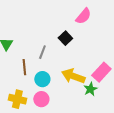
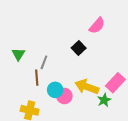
gray line: (42, 52) -> (44, 62), moved
pink circle: (41, 99) -> (64, 96), moved

